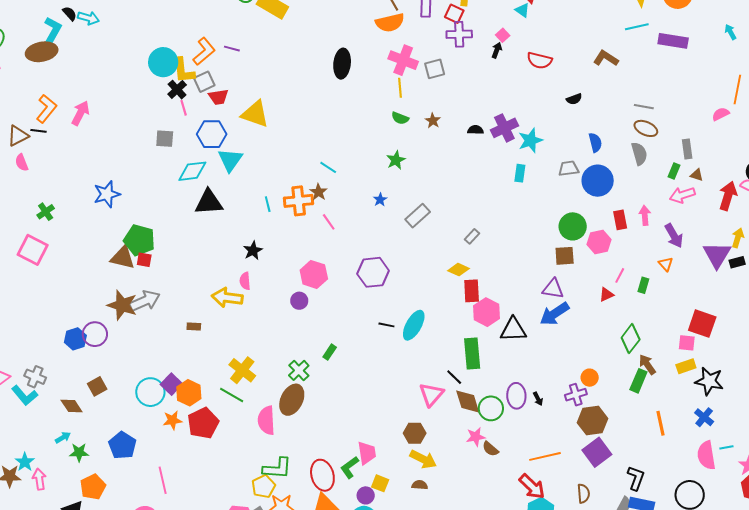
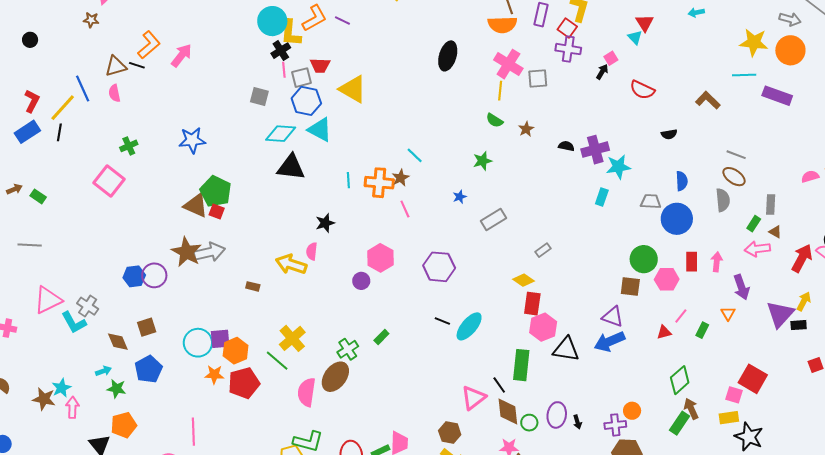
gray square: (204, 82) -> (301, 78), moved
cyan triangle: (230, 160) -> (320, 130), turned -48
purple square: (171, 384) -> (220, 339), turned 30
green circle: (491, 408) -> (529, 423), size x0.7
blue pentagon: (122, 445) -> (149, 369), moved

